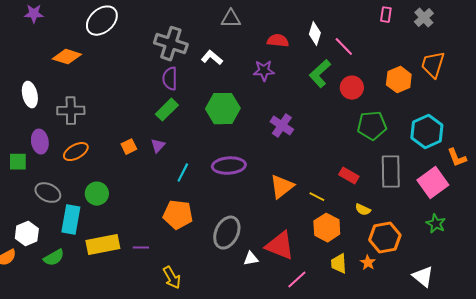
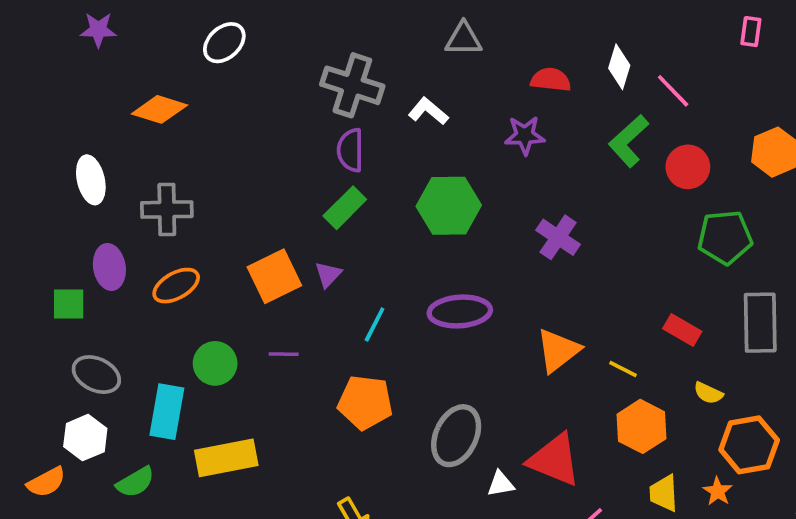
white ellipse: (102, 21) -> (224, 43), size x0.7
orange square: (129, 147) -> (274, 276), size x1.8
gray ellipse: (48, 193) -> (96, 375), moved
purple line: (141, 248) -> (284, 354), moved

